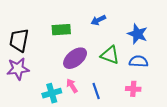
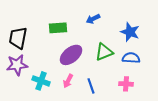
green triangle: (110, 55) -> (104, 52), turned -42
pink arrow: (72, 86) -> (68, 81), turned -120
cyan cross: (52, 93) -> (41, 81), moved, turned 36

